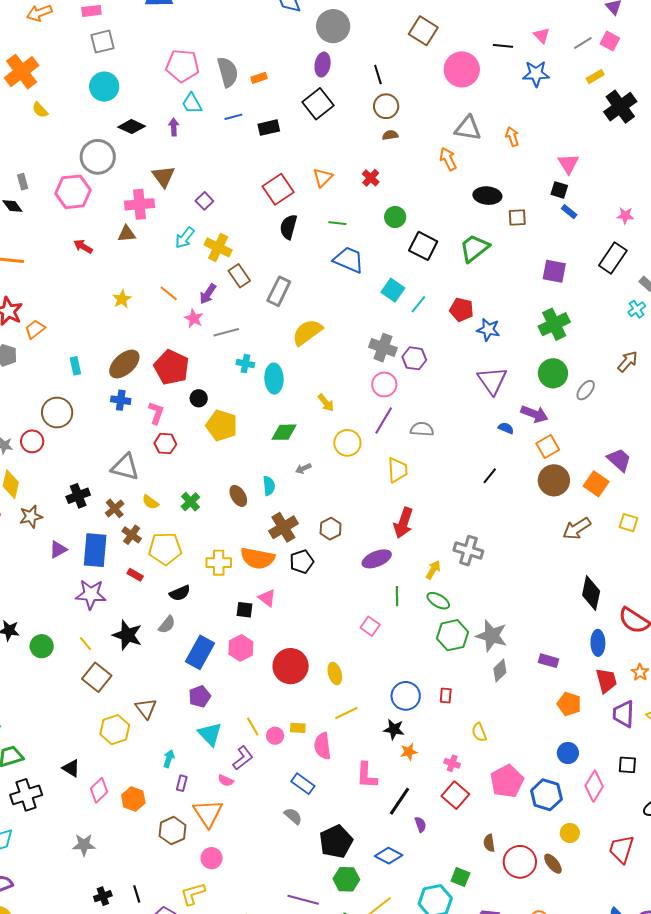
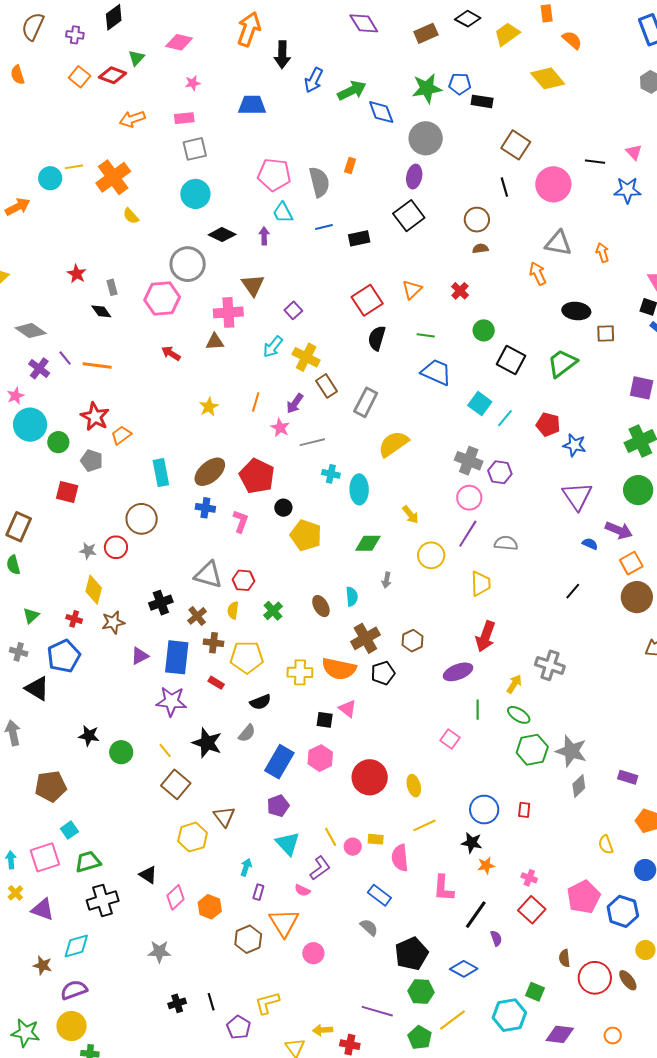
black line: (378, 75) -> (504, 187), moved
orange rectangle: (259, 78) -> (350, 166), moved, turned -56
orange line: (169, 293) -> (256, 402), turned 66
cyan rectangle: (75, 366) -> (161, 473), size x1.5
red hexagon: (165, 444) -> (244, 580), moved
gray arrow: (303, 469) -> (387, 580), turned -56
yellow semicircle: (150, 502) -> (233, 610), turned 60
brown cross: (132, 535) -> (214, 643), turned -30
yellow semicircle: (479, 732) -> (606, 845), moved
pink circle: (212, 858) -> (313, 953), moved

